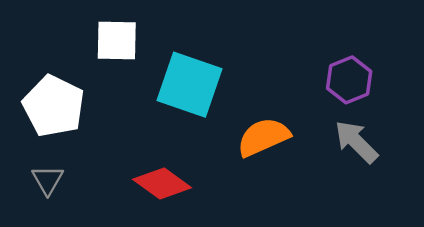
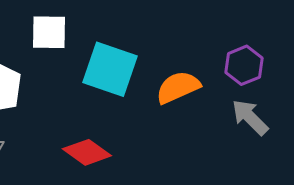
orange semicircle: (263, 137) -> (178, 87), moved

